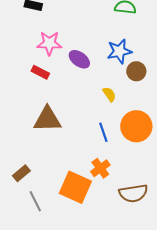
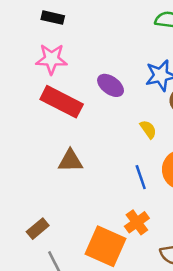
pink star: (49, 43) -> (51, 59), moved
red rectangle: (40, 72) -> (62, 102), size x1.8
brown triangle: (47, 119) -> (70, 161), size x0.7

